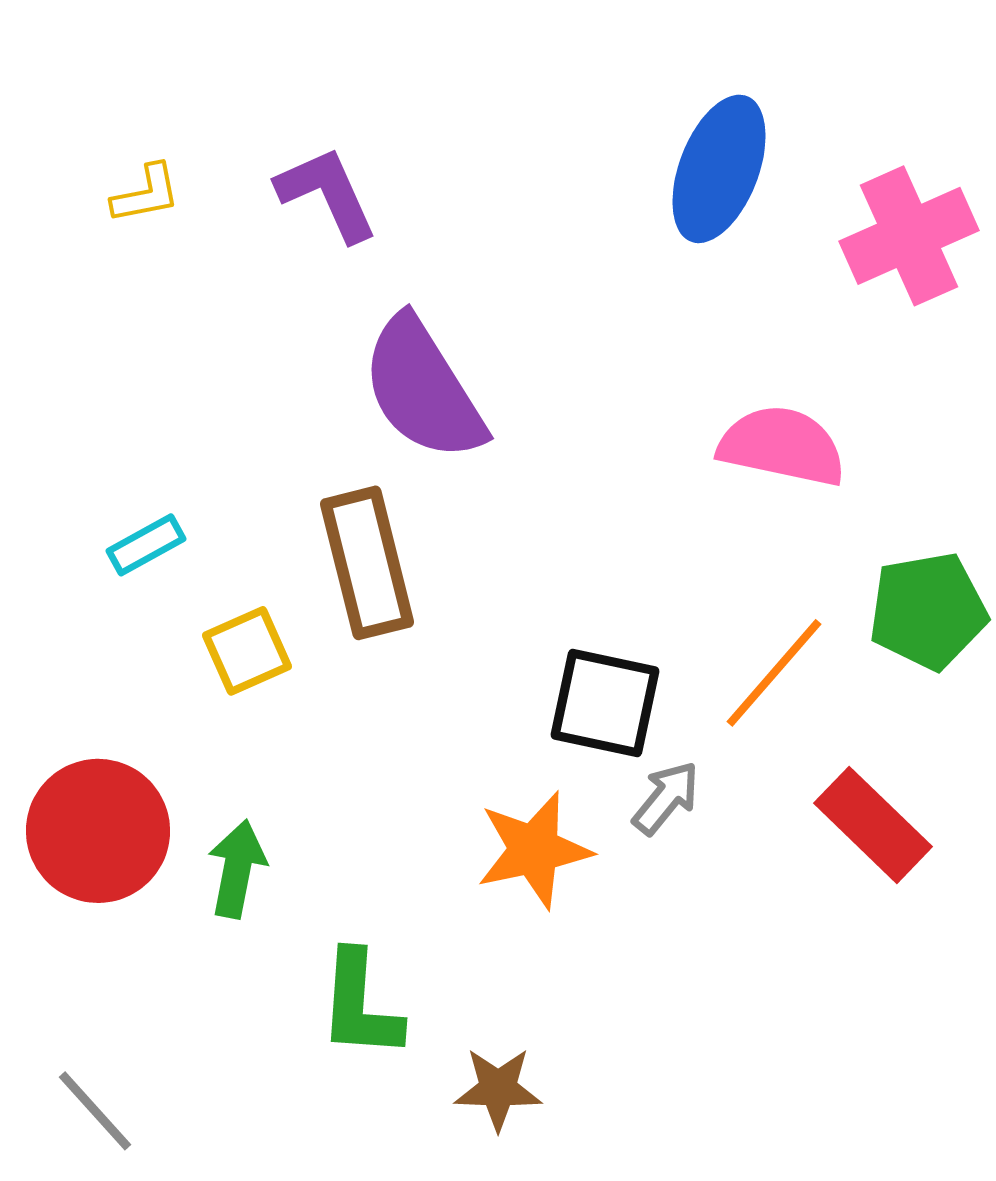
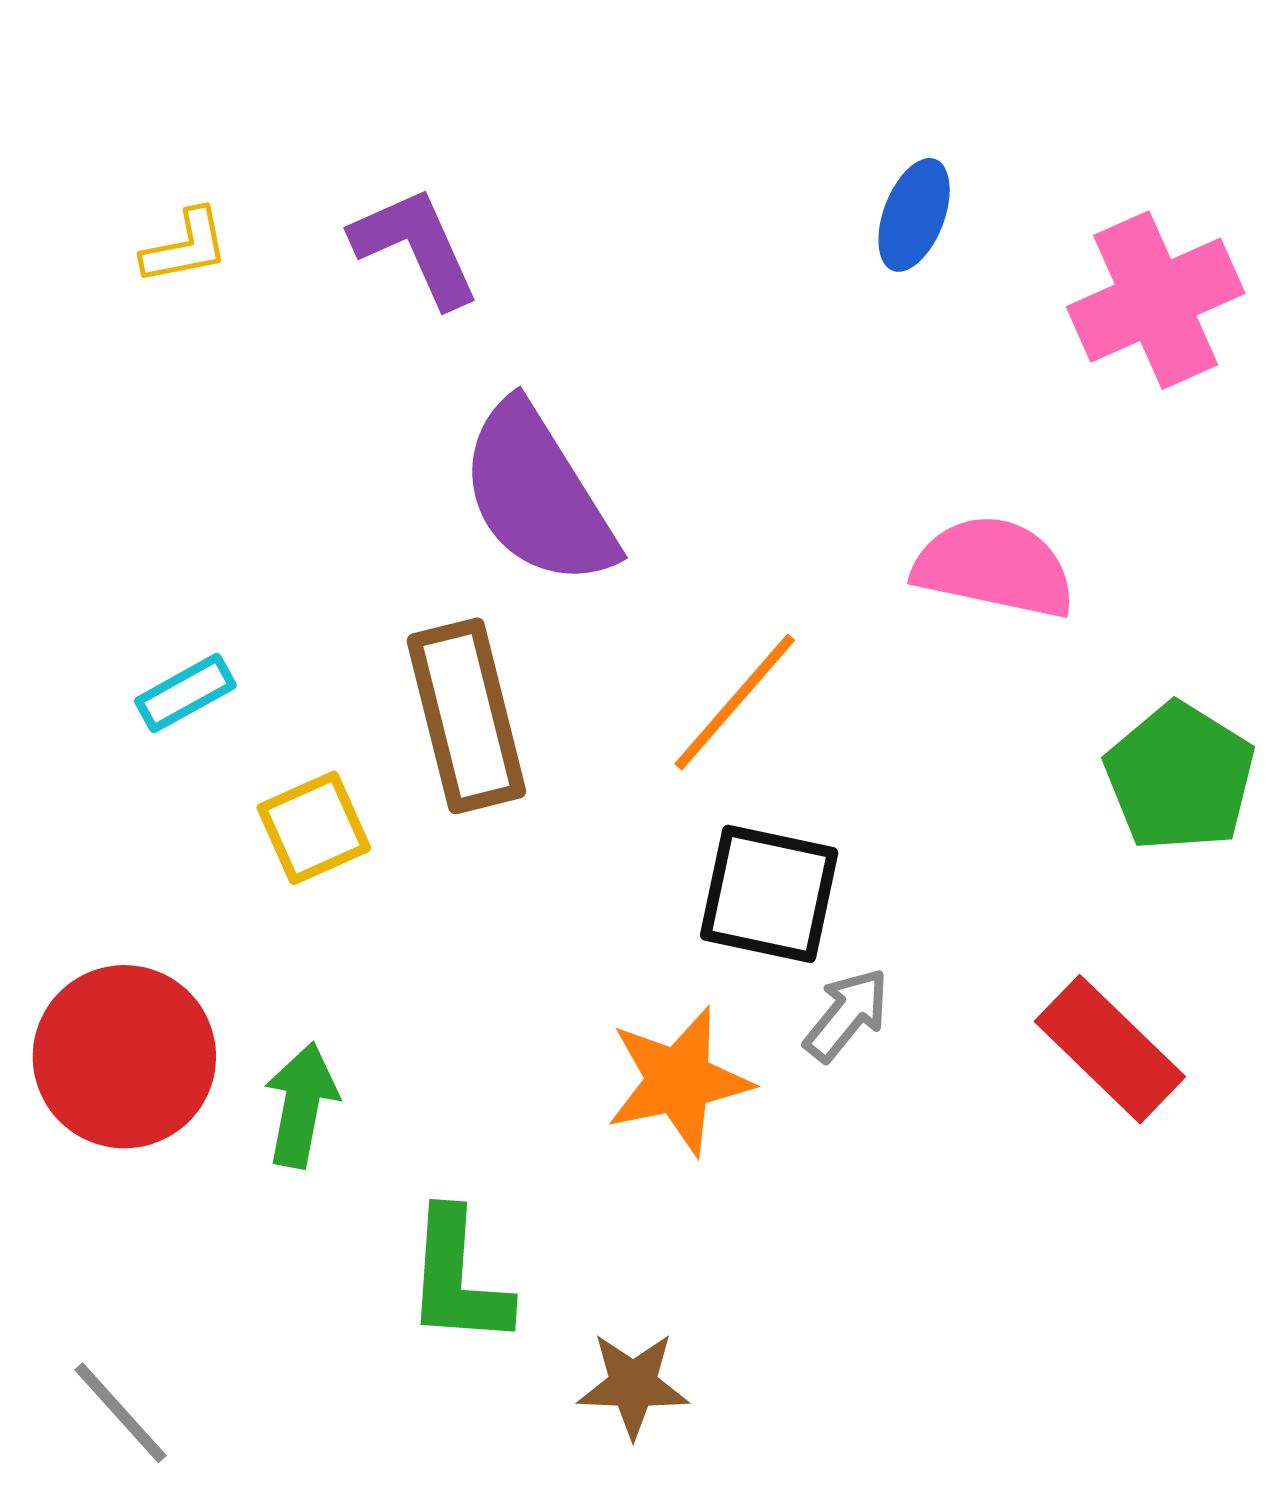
blue ellipse: (719, 169) -> (914, 215), size x0.6
green pentagon: (928, 611) -> (1180, 777), turned -30
orange line: (774, 673) -> (735, 702), moved

